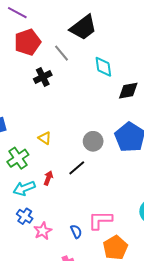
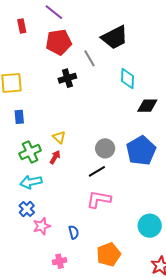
black line: (77, 168) -> (97, 171), moved
red arrow: (48, 178) -> (55, 157), moved
pink L-shape: (100, 220) -> (99, 199), moved

